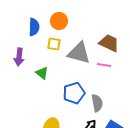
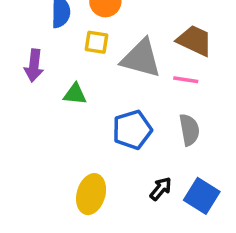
green triangle: (42, 73) -> (75, 94), turned -32
gray semicircle: (97, 103) -> (189, 130), moved

